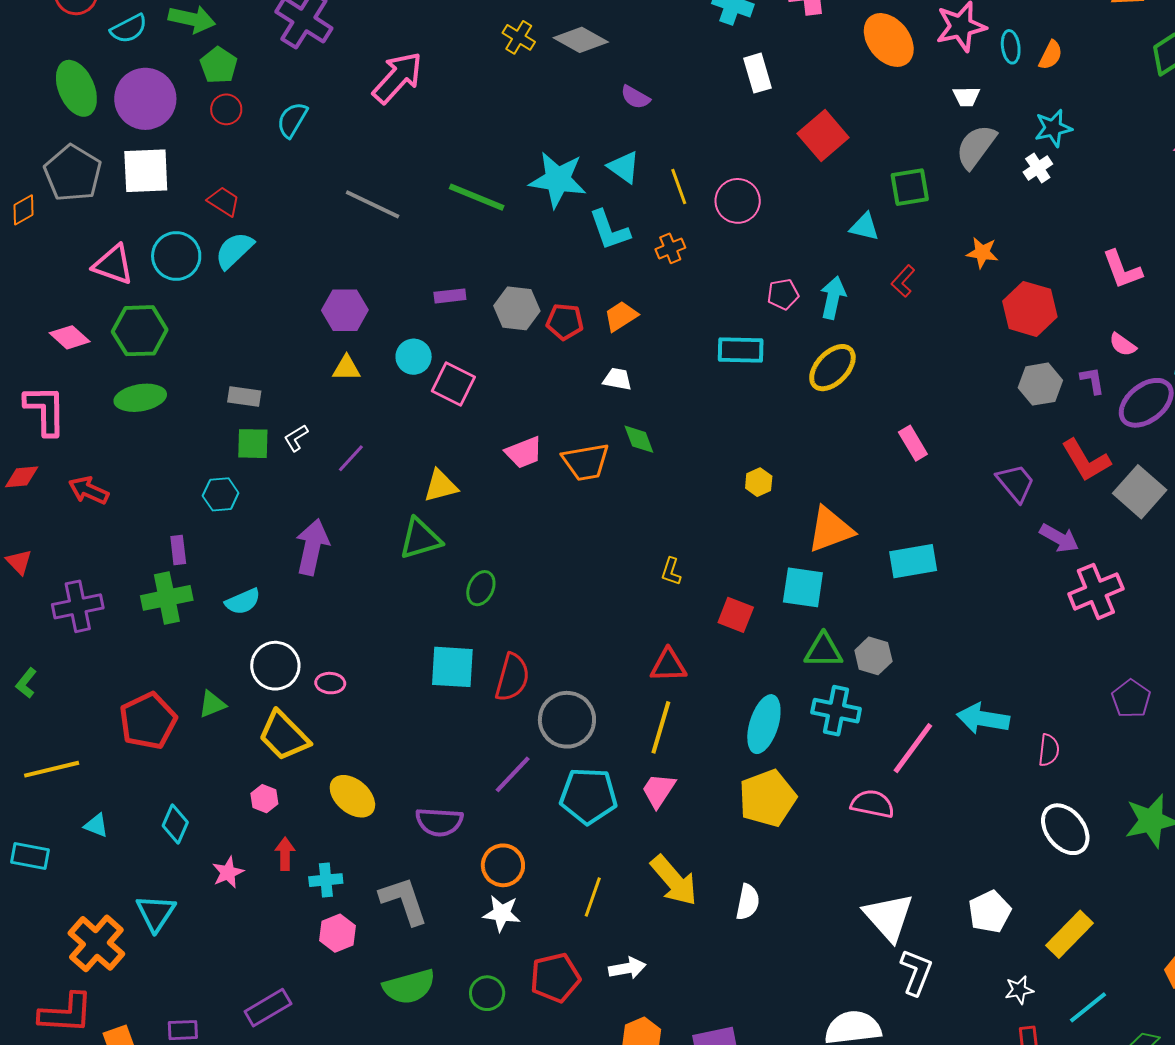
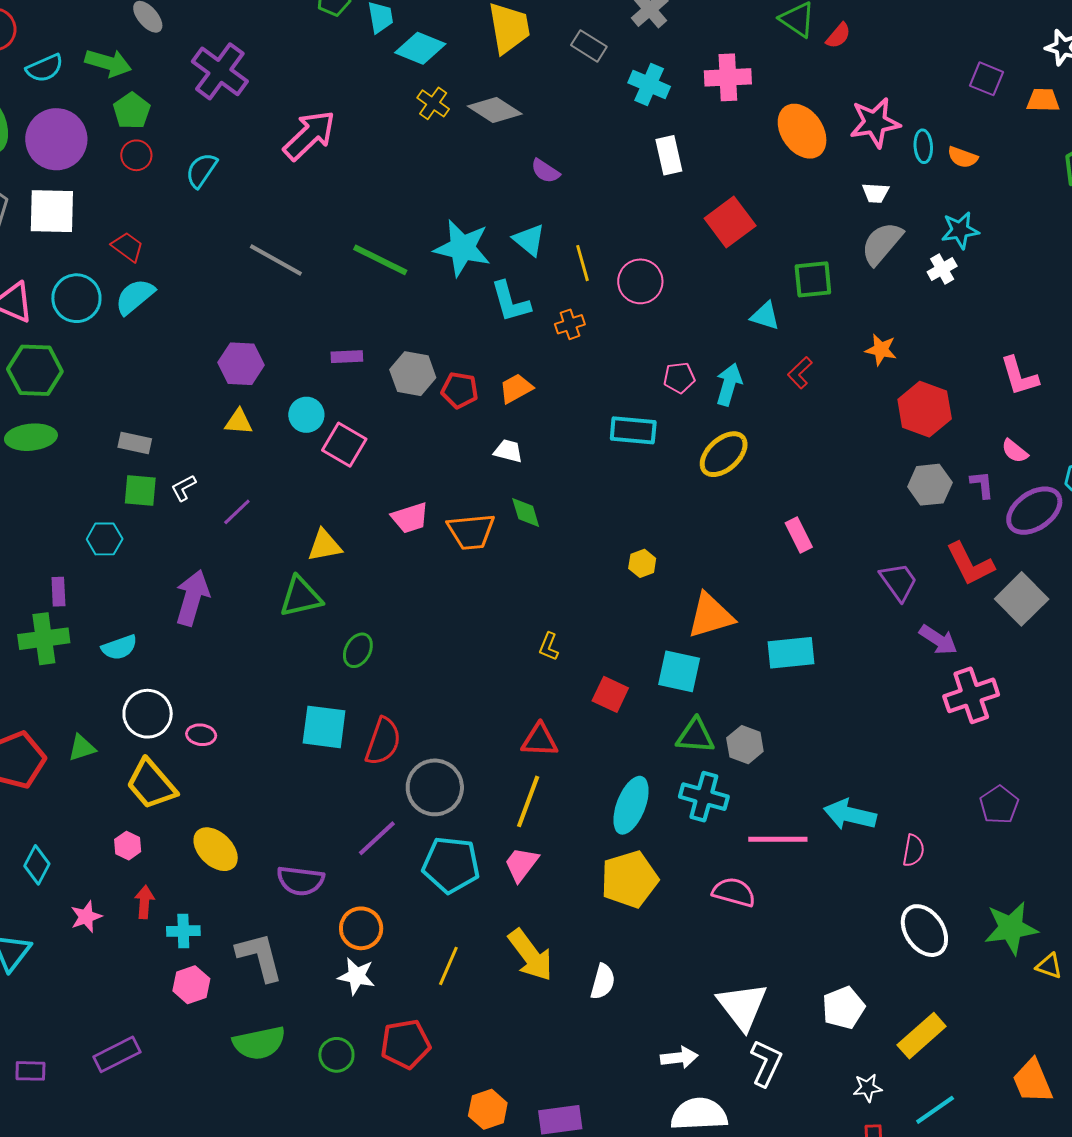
orange semicircle: (1051, 55) -> (963, 157), turned 80
pink line: (913, 748) -> (778, 839), turned 50
white arrow: (627, 968) -> (679, 1058), moved

